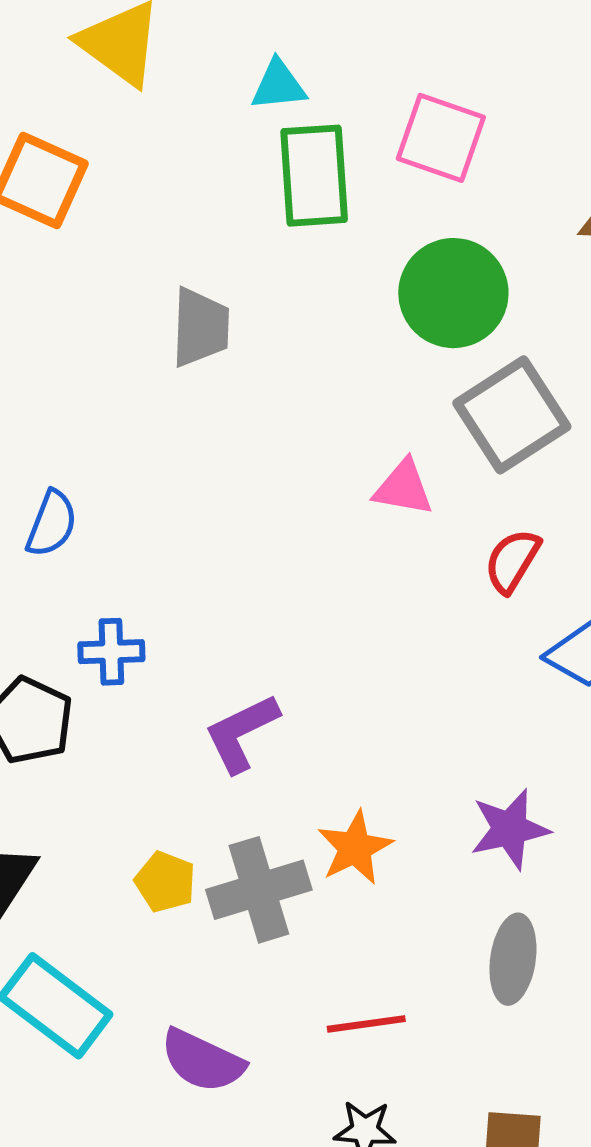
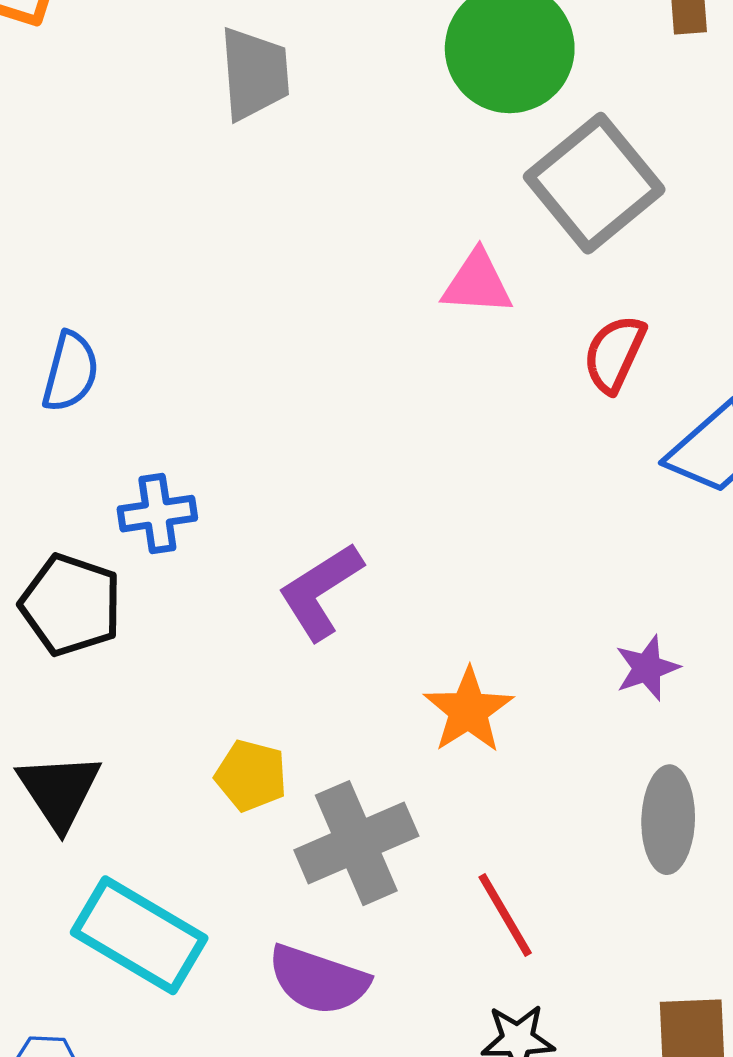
gray trapezoid: (200, 327) -> (254, 74), moved
purple star: (510, 829) -> (647, 668), size x0.7
gray cross: (259, 890) -> (356, 843), moved
red line: (366, 1024) -> (505, 915), turned 74

